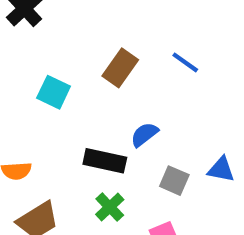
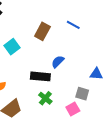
cyan square: (54, 92) -> (12, 47), turned 35
gray square: (174, 181) -> (82, 94), moved

